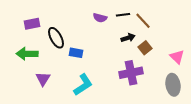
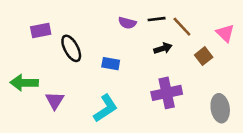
brown square: (145, 48) -> (204, 56), moved
blue rectangle: (76, 53) -> (111, 64), moved
green arrow: (27, 54) -> (24, 83), moved
pink triangle: (177, 57) -> (225, 33), moved

